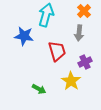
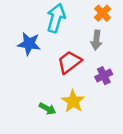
red trapezoid: (57, 51) -> (69, 62), turned -110
yellow star: (71, 81) -> (73, 101), moved

